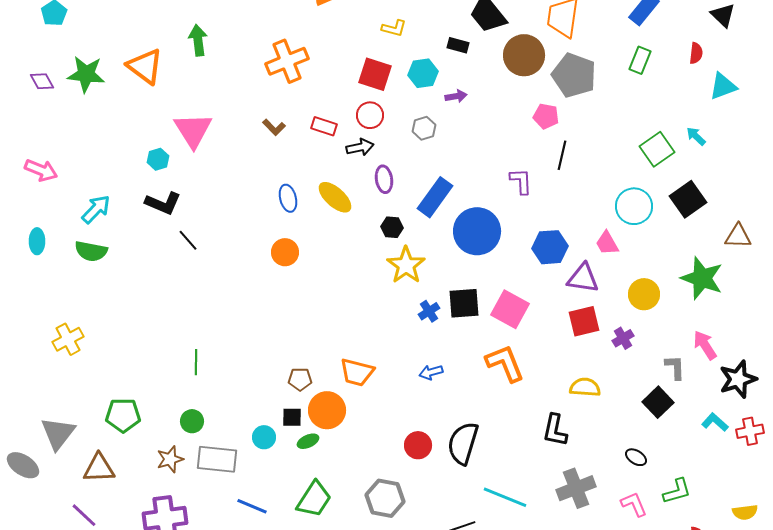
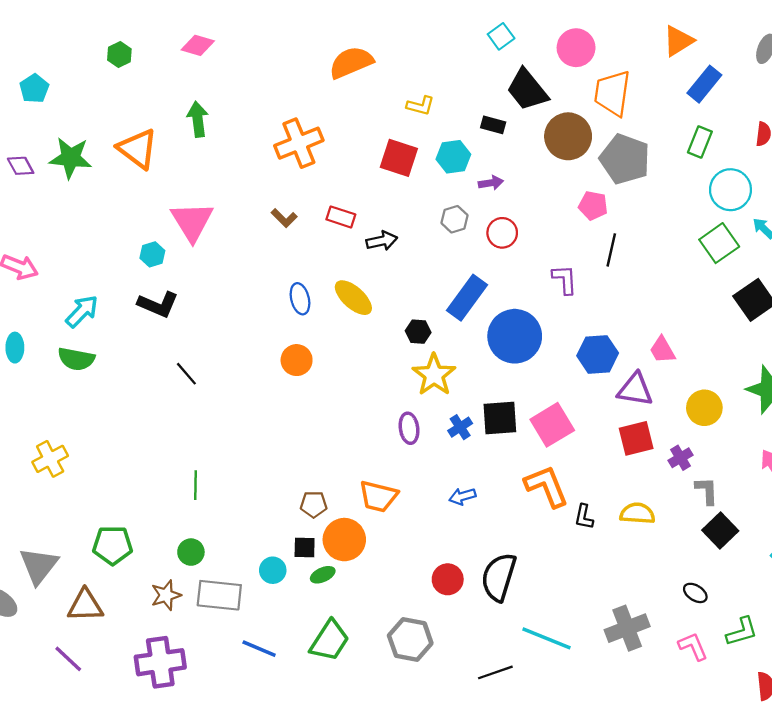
red circle: (370, 115) -> (502, 233), moved
purple ellipse: (384, 179) -> (409, 428), moved
cyan circle: (634, 206) -> (730, 190), moved
black line: (188, 240) -> (186, 374), moved
pink square: (510, 309) -> (552, 425), turned 30
gray L-shape: (675, 367) -> (707, 491), moved
black L-shape: (555, 430) -> (584, 517), moved, size x0.7

